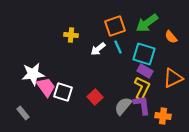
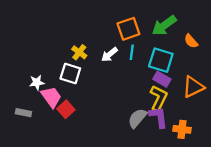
yellow cross: (71, 35) -> (79, 52), moved, turned 32
cyan line: (118, 47) -> (132, 52), turned 32
white star: (33, 74) -> (37, 82), size x0.6
white square: (63, 92) -> (70, 74), moved
red square: (95, 97) -> (66, 109), moved
gray rectangle: (23, 113) -> (23, 113), moved, turned -40

